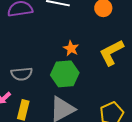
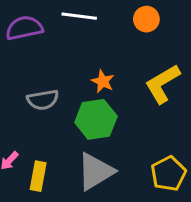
gray semicircle: (22, 74) -> (43, 100), moved

